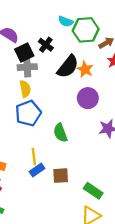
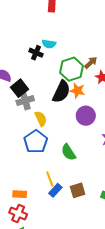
cyan semicircle: (66, 21) -> (49, 44), moved
green hexagon: (86, 30) -> (71, 69), moved
black cross: (46, 45) -> (36, 53), moved
yellow semicircle: (25, 89) -> (41, 119), moved

